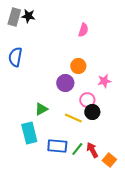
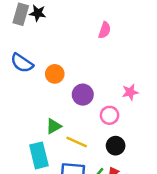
blue semicircle: (15, 57) -> (22, 63), turned -66
orange circle: (78, 66) -> (55, 74), moved
black circle: (92, 112) -> (116, 146), moved
yellow line: (73, 118) -> (77, 142), moved

